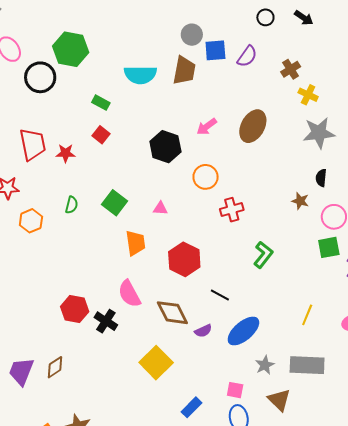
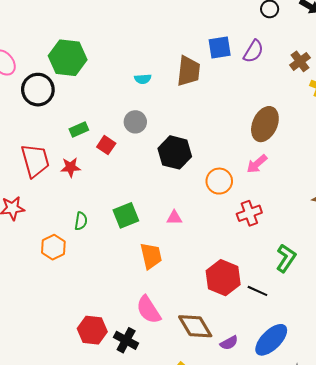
gray circle: (192, 35) -> (135, 122), moved
cyan semicircle: (140, 75) -> (143, 79), size x0.5
green rectangle: (101, 103) -> (79, 129), moved, turned -48
pink arrow: (207, 127) -> (257, 164), moved
green square: (115, 203) -> (126, 215), turned 35
orange hexagon: (31, 221) -> (53, 247), moved
red hexagon: (184, 259) -> (223, 278), moved
black line: (220, 295) -> (257, 291), moved

